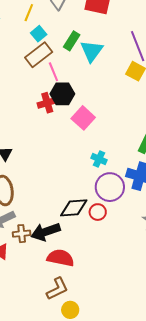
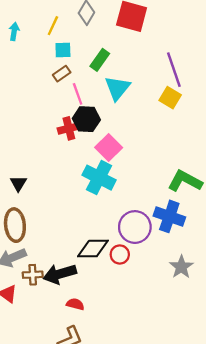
cyan square: (39, 34) -> (63, 50), turned 35
cyan triangle: (92, 51) -> (117, 88), moved
brown rectangle: (39, 55) -> (62, 74), size x0.6
cyan cross: (99, 159) -> (99, 178), moved, size x1.8
red semicircle: (60, 258) -> (75, 304), size x0.6

